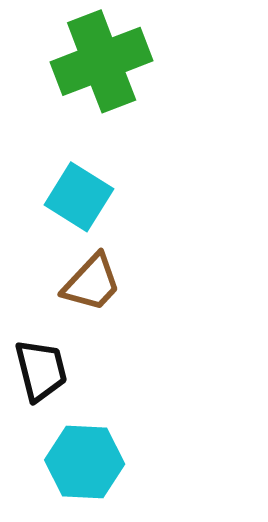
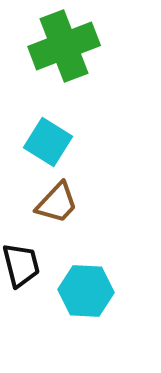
cyan hexagon: (85, 462) -> (86, 291), moved

